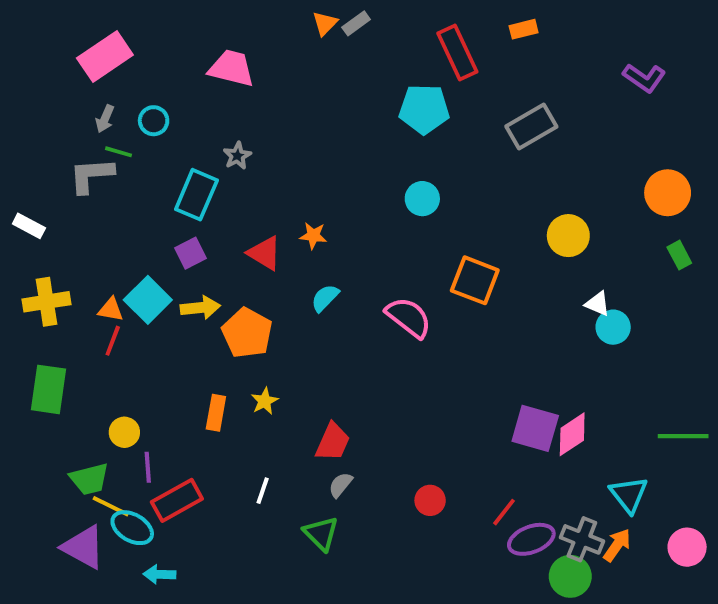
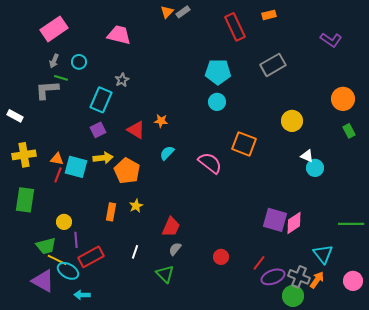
cyan pentagon: (424, 109) -> (218, 72), moved
cyan square: (148, 300) -> (76, 167), moved, turned -30

